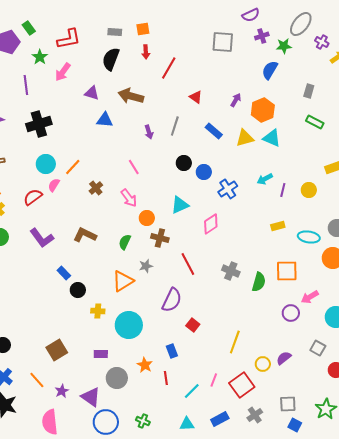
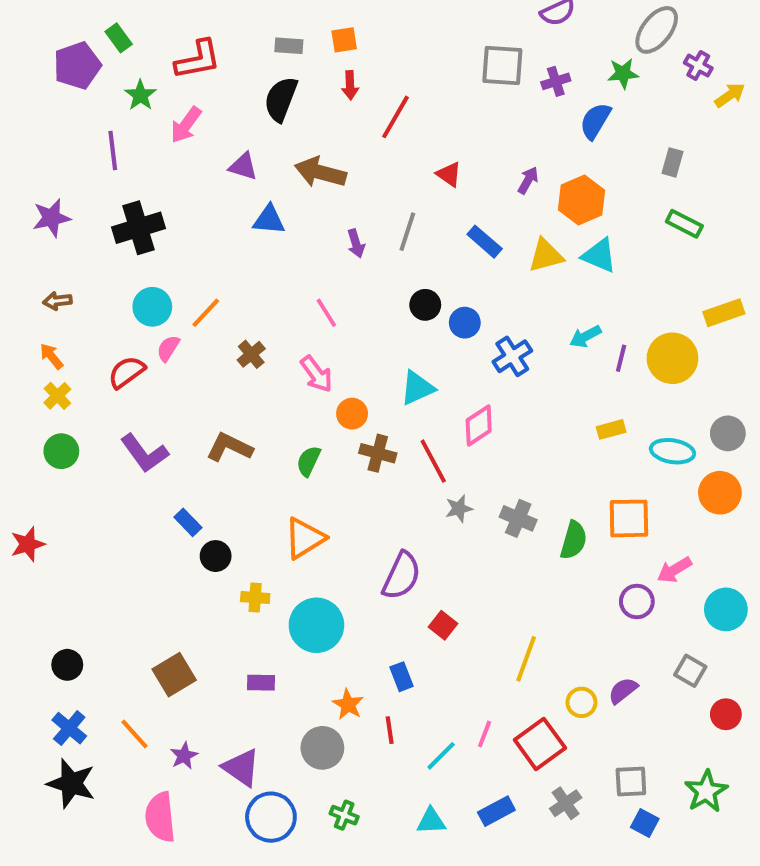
purple cross: (262, 36) -> (556, 81), moved
yellow circle: (309, 190) -> (672, 358), size x1.6
red line: (188, 264) -> (433, 461), moved
gray star: (146, 266) -> (459, 509), moved
gray circle: (117, 378) -> (322, 748), moved

